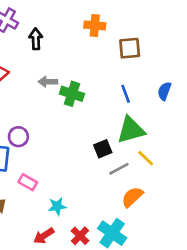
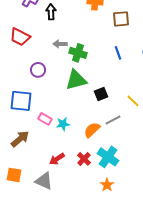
green triangle: (131, 130) -> (76, 80), moved
purple circle: (18, 137) -> (38, 70), moved
gray line: (119, 169) -> (113, 120), moved
orange semicircle: (132, 197) -> (92, 130), moved
cyan star: (57, 206) -> (63, 124), moved

